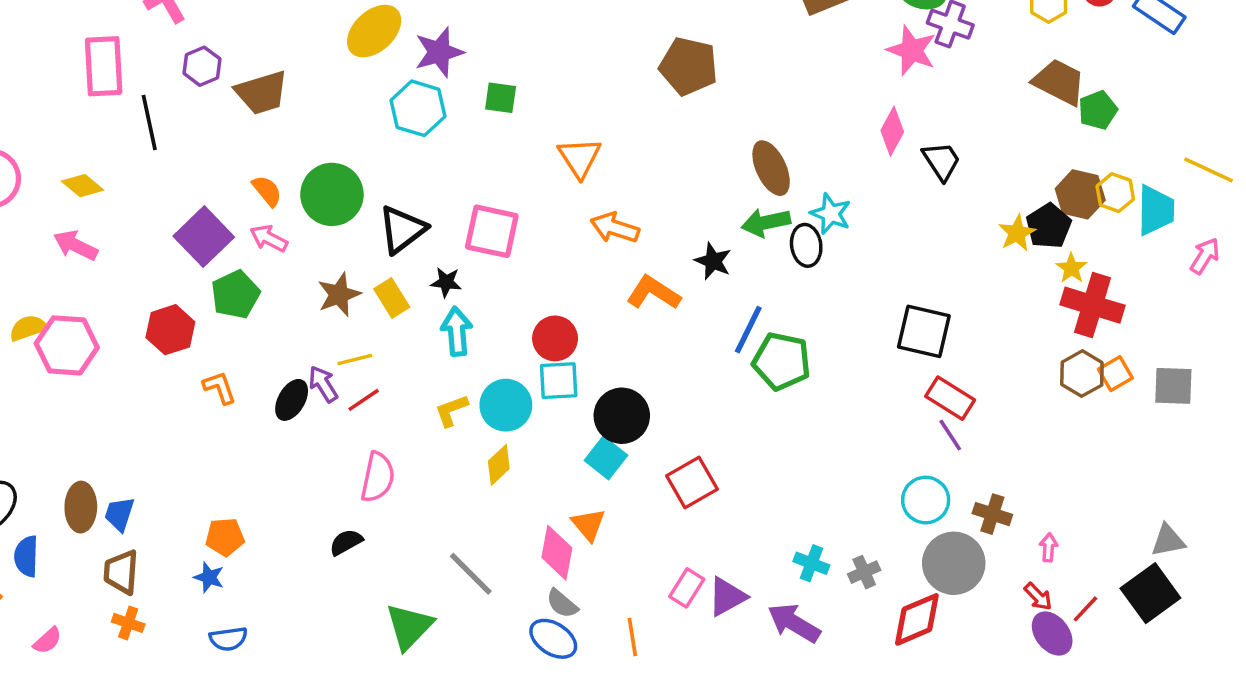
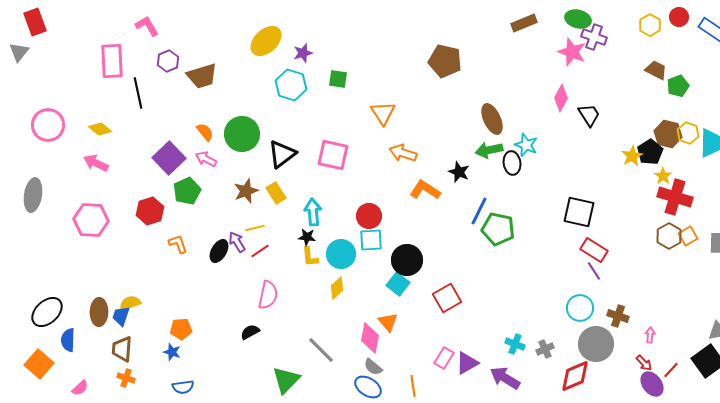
purple star: (439, 52) -> (303, 53), size x0.7
brown trapezoid: (1059, 82) -> (656, 70), size x0.7
black star: (446, 282) -> (307, 237), moved
yellow semicircle: (28, 328) -> (130, 303), moved
yellow L-shape: (451, 410) -> (310, 257), turned -75

